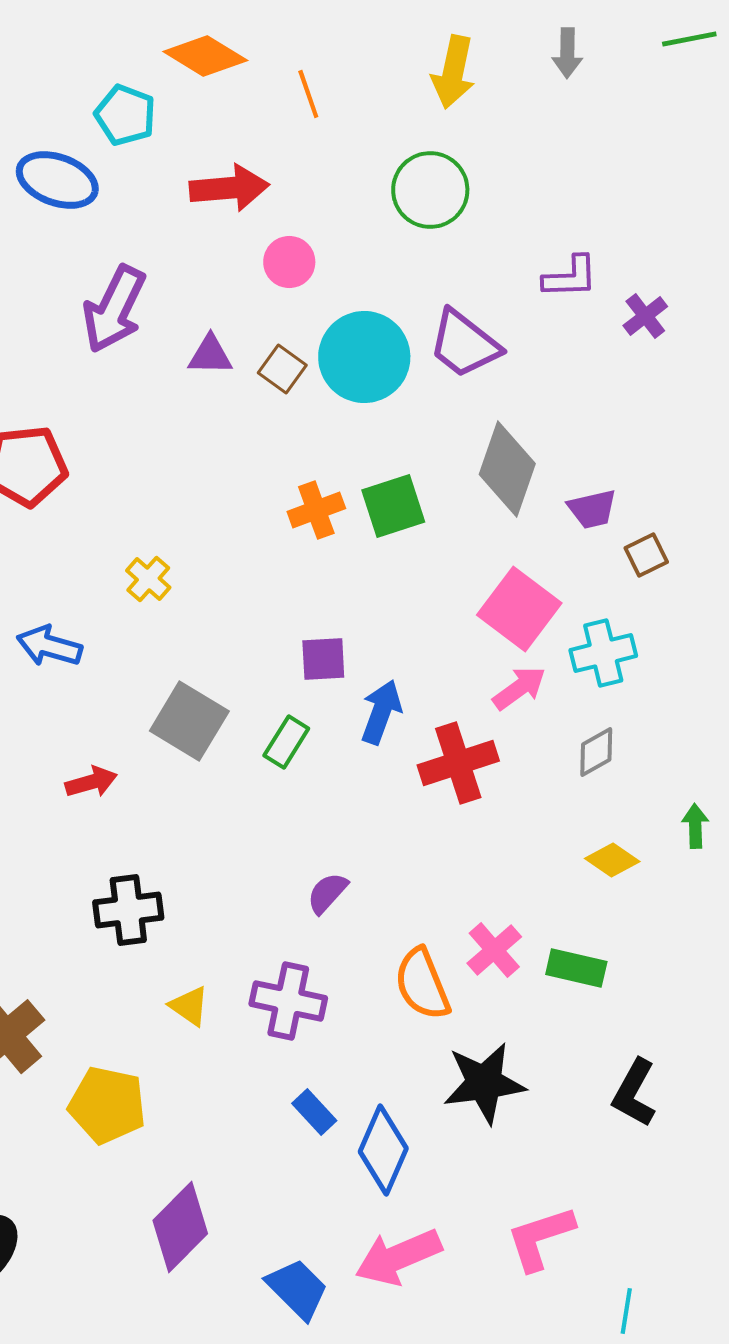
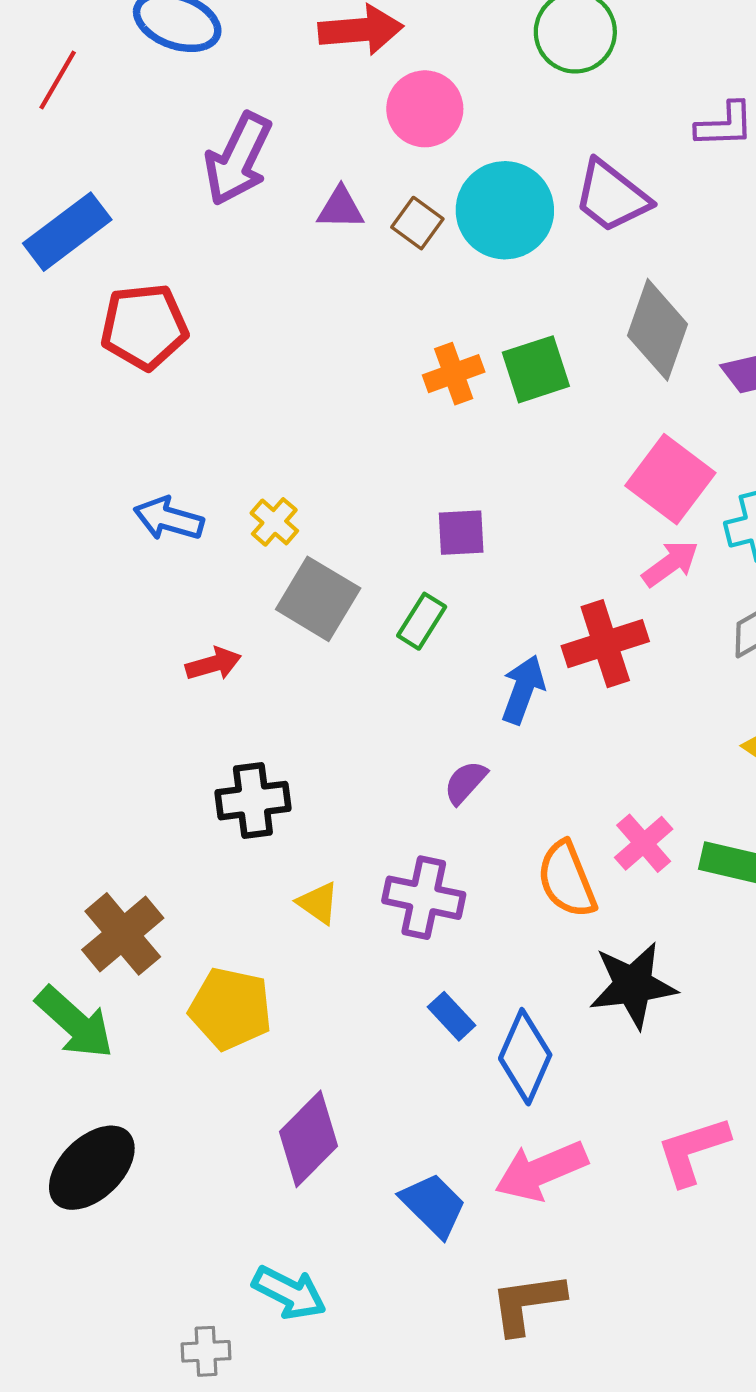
pink circle: (289, 262) -> (425, 109), size x1.4
yellow cross: (148, 579) -> (274, 522), moved
blue arrow: (381, 712) -> (523, 690), moved

